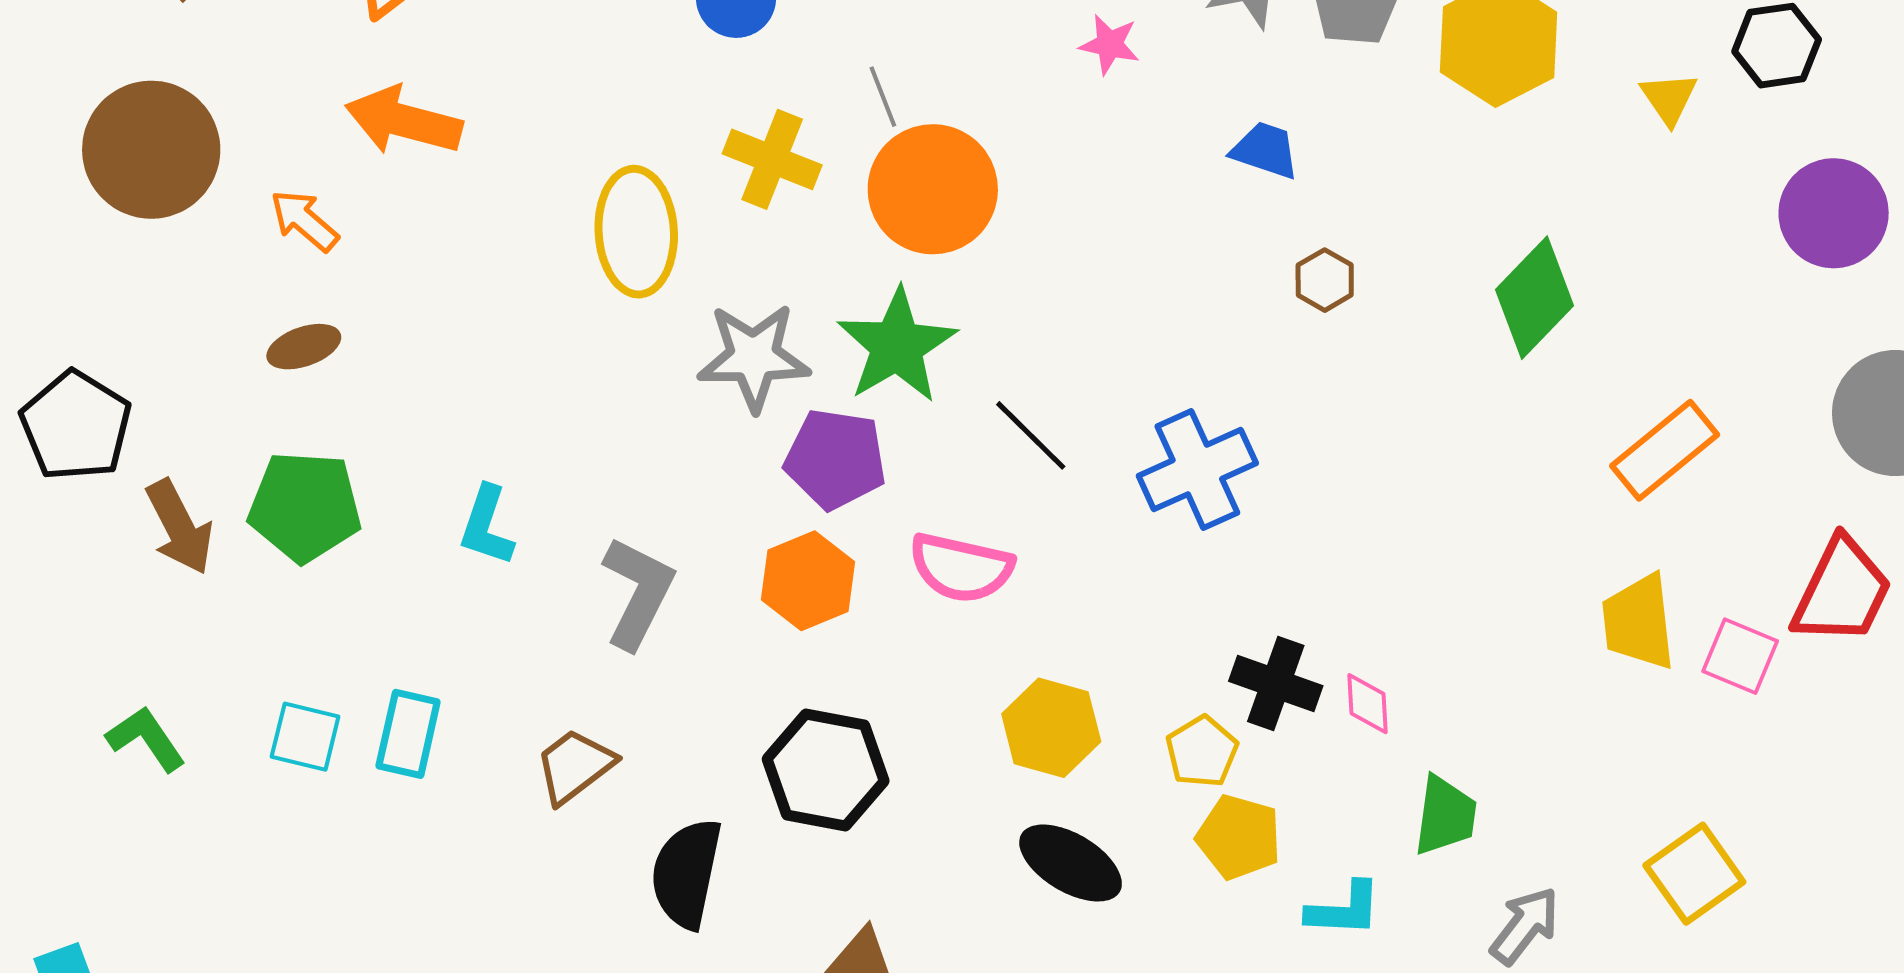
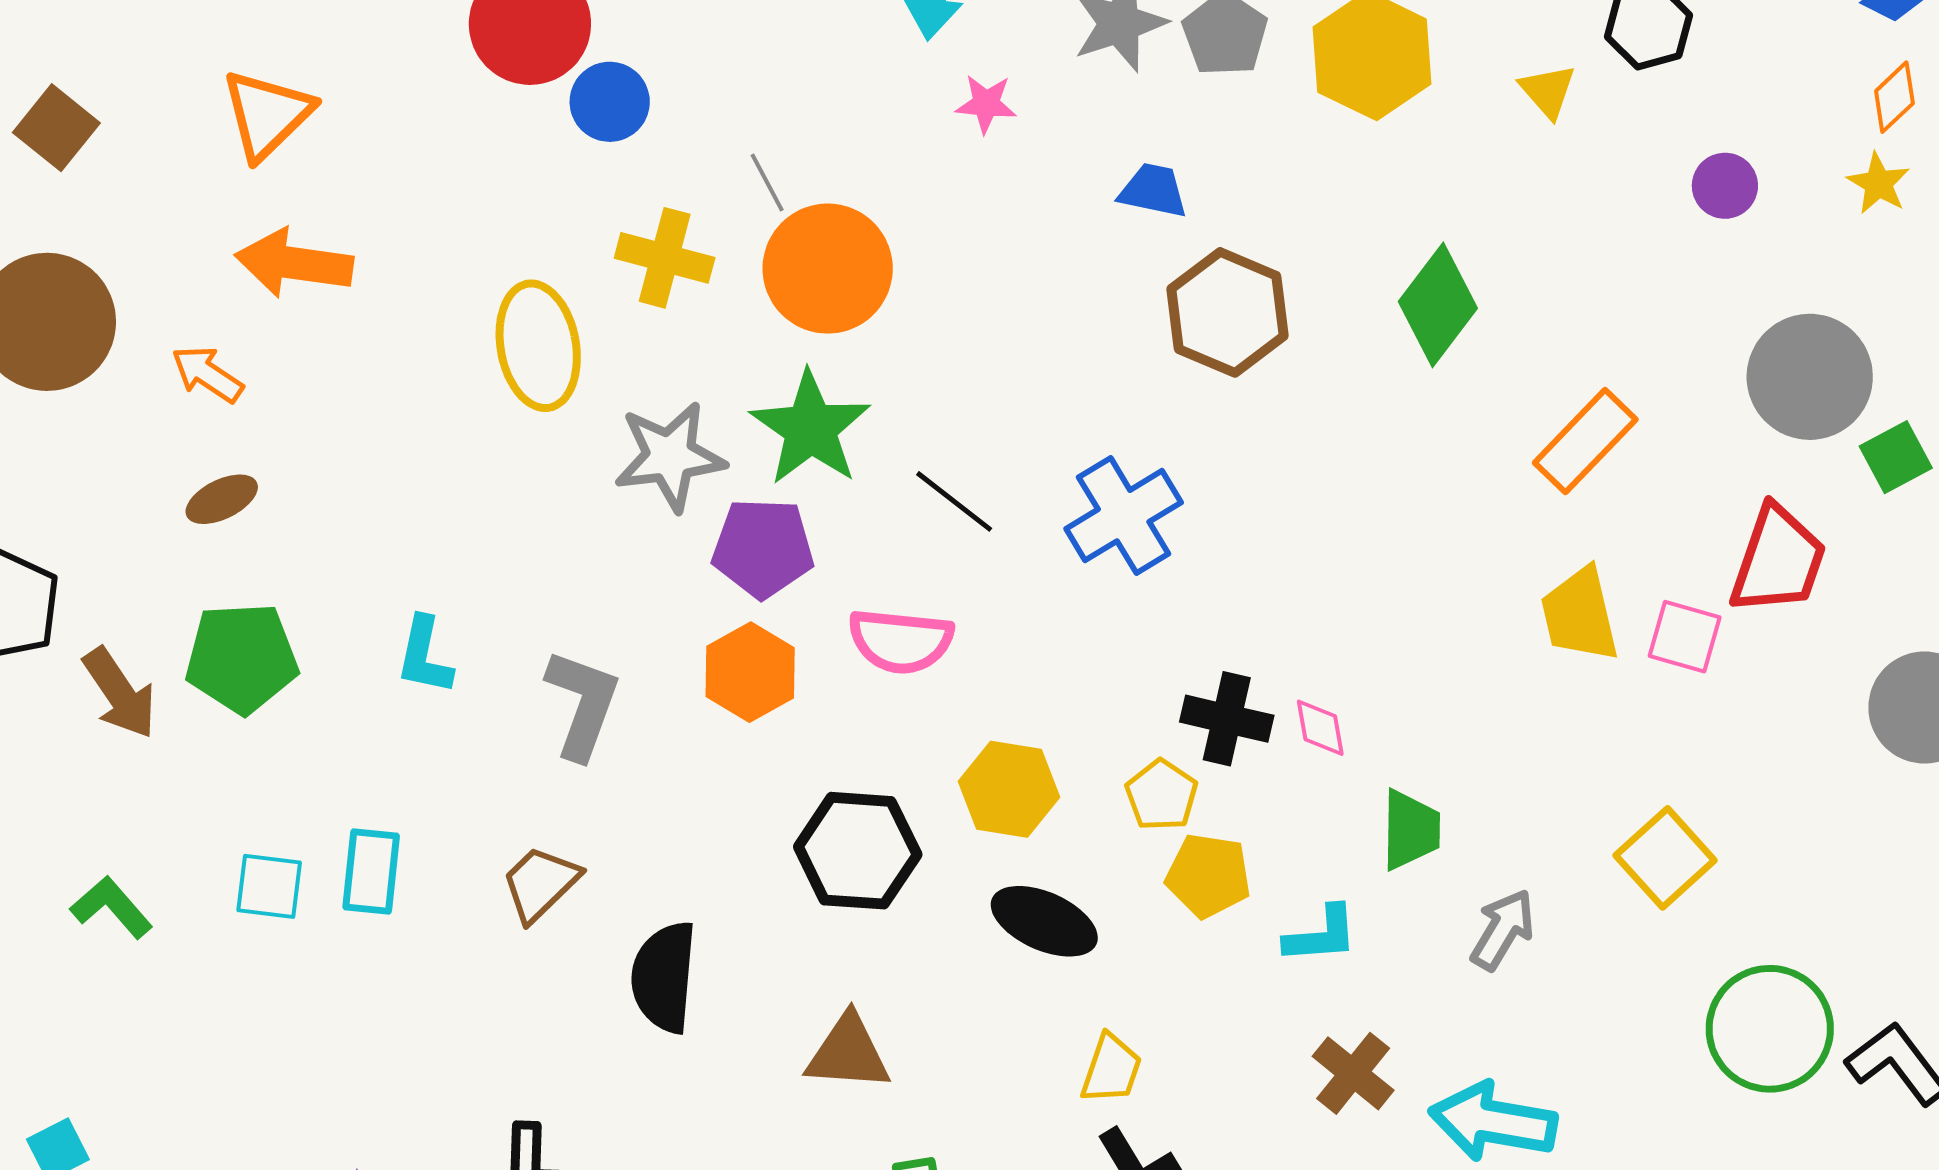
purple circle: (1834, 213) -> (1725, 186), size x0.6
brown hexagon: (1325, 280) -> (1228, 312), size x2.0
black hexagon: (826, 770) -> (858, 851), moved

